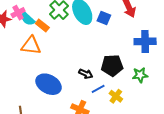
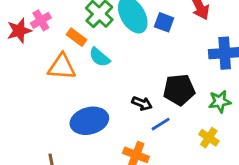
cyan semicircle: (28, 19) -> (99, 57), moved
blue ellipse: (49, 84) -> (89, 121), turned -40
yellow cross: (116, 96) -> (209, 138), moved

